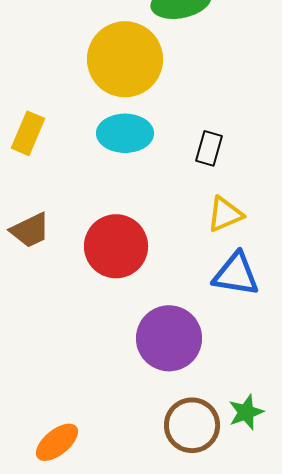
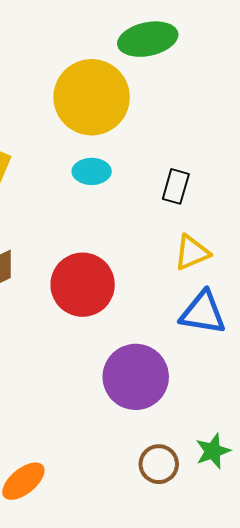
cyan ellipse: (125, 133) -> (92, 171), size x0.7
brown circle: (192, 425) -> (159, 464), size x0.7

